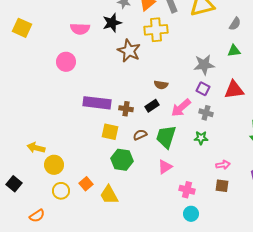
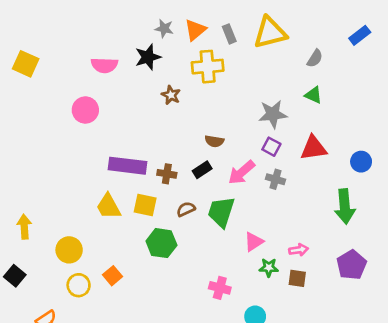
brown star: (129, 51) -> (171, 95), size x0.6
green triangle: (234, 51) -> (314, 95), turned 32
green star: (201, 138) -> (269, 268), moved
yellow arrow: (36, 148) -> (24, 227), moved, turned 72
pink triangle: (165, 167) -> (254, 242), moved
pink cross: (187, 190) -> (220, 288), moved
yellow trapezoid: (109, 195) -> (108, 206), moved

